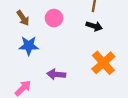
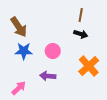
brown arrow: (23, 18) -> (19, 27), size x1.5
pink circle: (54, 18) -> (53, 51), moved

